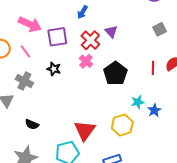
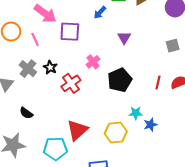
red cross: (90, 40) -> (71, 83), moved
black star: (54, 69) -> (50, 67), moved

